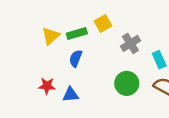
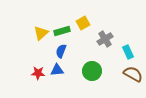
green circle: (127, 83) -> (92, 71), moved
blue triangle: (71, 95) -> (57, 70), moved

